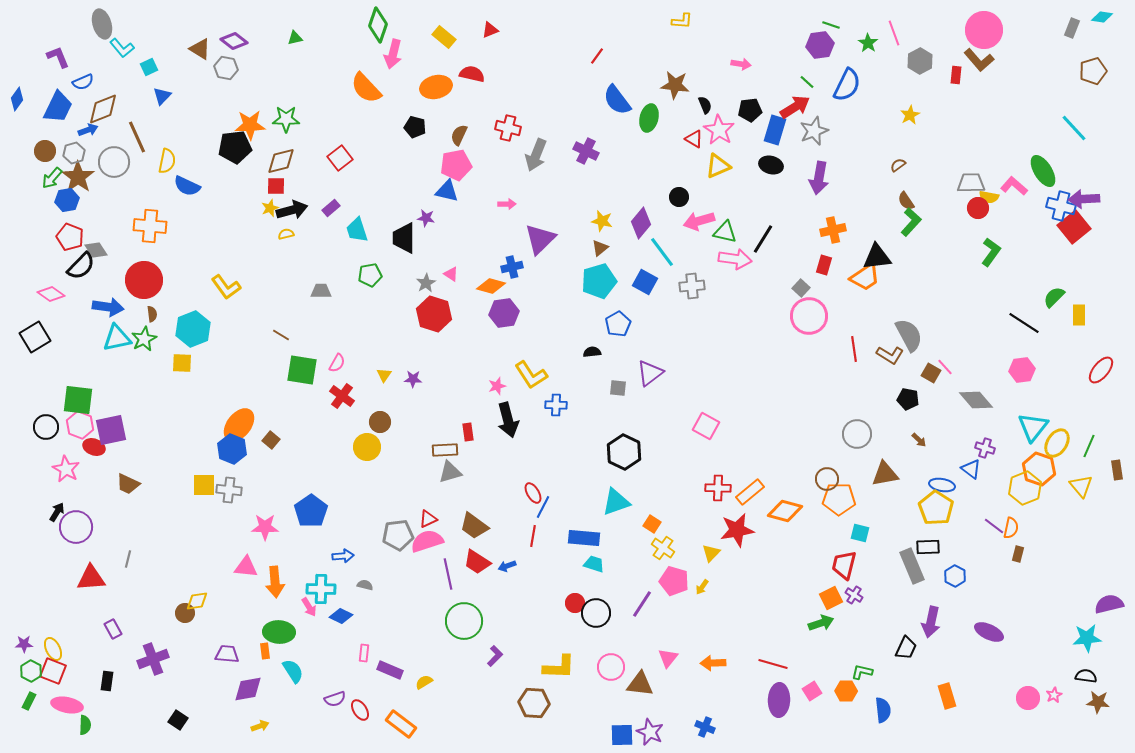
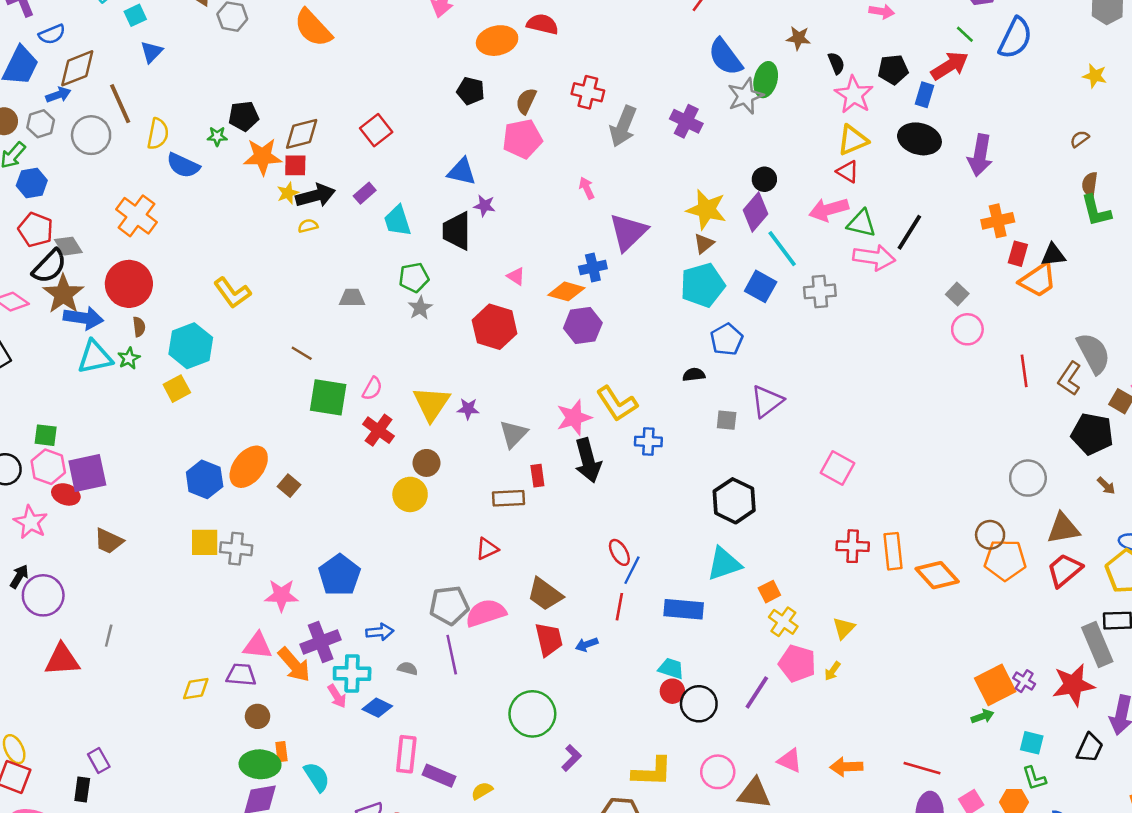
brown star: (675, 85) -> (798, 38), size x0.7
orange semicircle: (366, 88) -> (313, 28), moved
yellow star: (910, 115) -> (1095, 76), turned -30
green star: (286, 119) -> (217, 136), moved, size x0.6
orange star: (250, 125) -> (263, 157), moved
blue rectangle: (775, 130) -> (925, 95), size x0.7
gray star: (814, 131) -> (745, 96), moved
red triangle: (694, 139) -> (848, 172), moved
black pentagon: (235, 147) -> (244, 116), size x0.7
black ellipse: (771, 165) -> (919, 139), size x1.4
brown star: (78, 177) -> (63, 294), moved
blue triangle: (447, 191) -> (462, 172), moved
black circle: (679, 197) -> (764, 179), moved
brown semicircle: (906, 201) -> (1090, 184), turned 42
pink arrow: (507, 204) -> (587, 188), turned -114
yellow star: (602, 221) -> (706, 209), size x1.5
green L-shape: (911, 222) -> (1096, 211), turned 124
orange cross: (150, 226) -> (136, 216), turned 32
black triangle: (877, 257) -> (1053, 255), size x0.7
red rectangle: (824, 265) -> (1018, 254), moved
gray star: (426, 283) -> (420, 308), moved
pink circle: (809, 316) -> (967, 329), size x0.7
green star: (144, 339) -> (129, 358), size x0.7
brown L-shape: (890, 355) -> (1070, 378), turned 92
yellow square: (182, 363) -> (177, 389), turned -30
yellow triangle: (384, 375) -> (432, 404), size x2.0
pink star: (497, 386) -> (574, 418), size x1.6
black pentagon: (908, 399) -> (1092, 434), size x1.5
green square: (78, 400) -> (46, 435), size x0.6
blue hexagon: (232, 449) -> (205, 479), moved
gray triangle: (450, 472) -> (513, 434), moved, turned -30
orange rectangle: (750, 492) -> (893, 551), turned -56
orange diamond: (785, 511) -> (937, 575), turned 32
red triangle: (428, 519) -> (487, 549), moved
orange square: (652, 524) -> (769, 592), turned 30
red star: (737, 530) -> (1073, 685), moved
cyan square: (860, 533) -> (1032, 743), moved
red trapezoid: (477, 562) -> (549, 639), turned -136
cyan trapezoid: (594, 564) -> (671, 668), moved
red trapezoid: (844, 565) -> (1064, 570), moved, turned 36
purple line: (448, 574) -> (452, 655), moved
orange arrow: (275, 582) -> (294, 665), turned -36
orange square: (831, 598) -> (995, 685), size x1.4
brown circle: (185, 613) -> (258, 716), moved
green arrow: (821, 623) -> (983, 716), size x0.7
purple rectangle: (113, 629) -> (99, 761), moved
green ellipse: (279, 632) -> (260, 764), moved
pink rectangle: (364, 653) -> (406, 754), size x1.6
purple trapezoid: (227, 654) -> (241, 675), moved
pink triangle: (668, 658) -> (790, 761), turned -45
purple cross: (153, 659) -> (321, 642), moved
green L-shape: (862, 672) -> (1034, 778), turned -120

